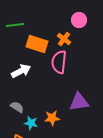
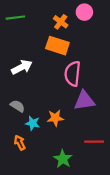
orange cross: (64, 39) -> (61, 22), moved
orange rectangle: (37, 44) -> (57, 46), moved
pink semicircle: (59, 62) -> (73, 74), moved

